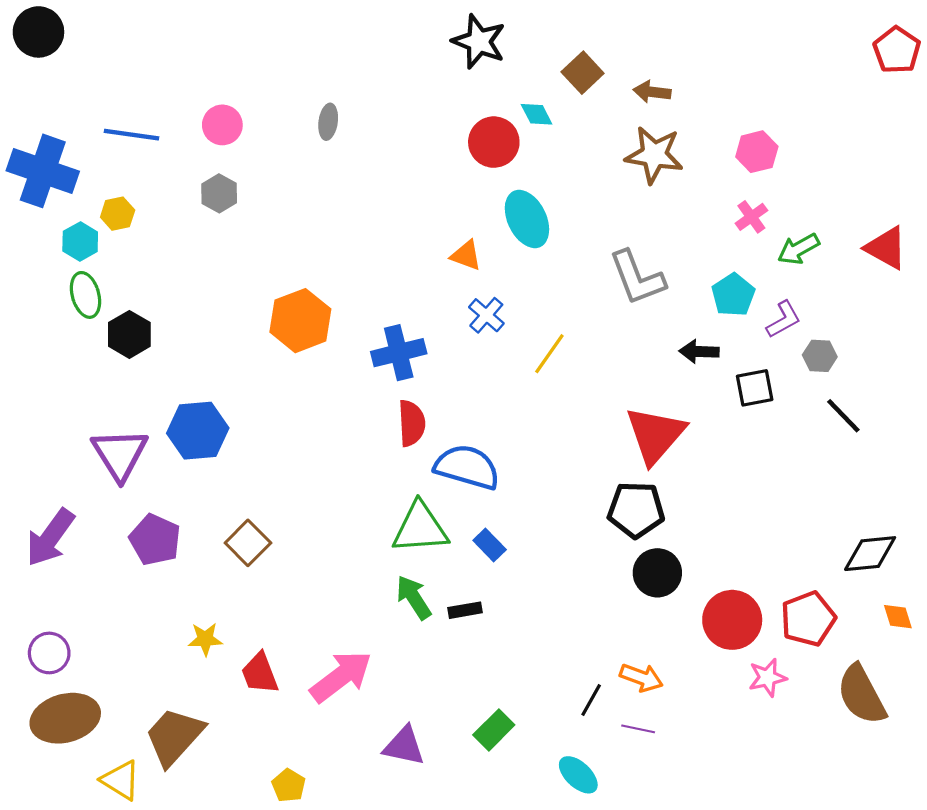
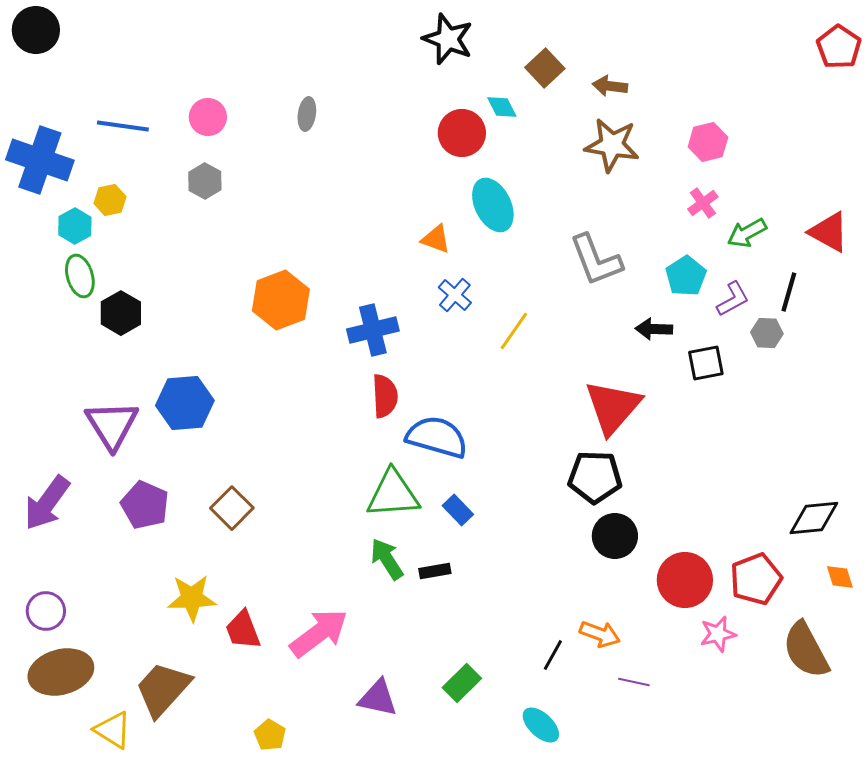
black line: (843, 416) -> (789, 292), moved, turned 60
yellow star: (205, 639) -> (192, 598), size x1.5
purple line: (638, 729) -> (634, 682), moved

